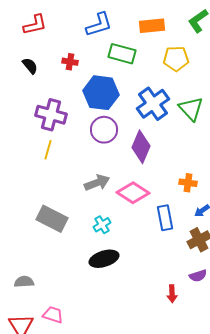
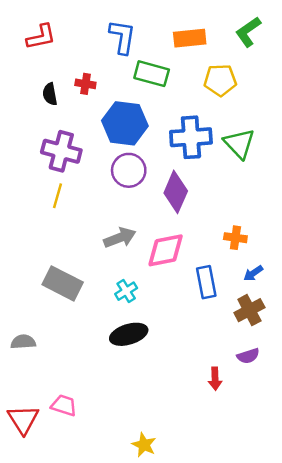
blue L-shape: (99, 25) -> (122, 37), turned -64
black semicircle: (30, 66) -> (50, 94), moved, turned -150
blue cross: (153, 104) -> (191, 137), turned 32
pink diamond: (133, 193) -> (166, 250), turned -44
gray semicircle: (24, 282) -> (23, 342), moved

